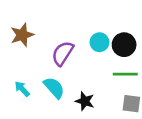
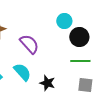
cyan circle: (99, 42) -> (64, 21), moved
purple semicircle: (63, 53) -> (29, 44), turned 105

